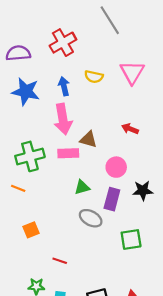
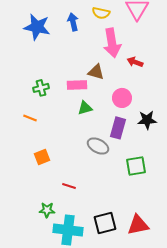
pink arrow: (63, 119) -> (112, 43), moved
green cross: (30, 156) -> (41, 88), size x0.6
green triangle: (82, 187) -> (85, 108), moved

